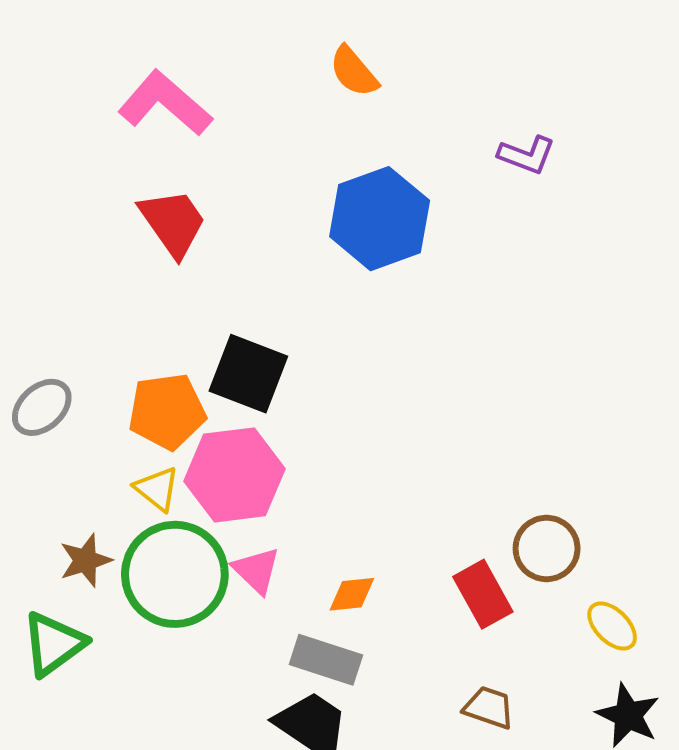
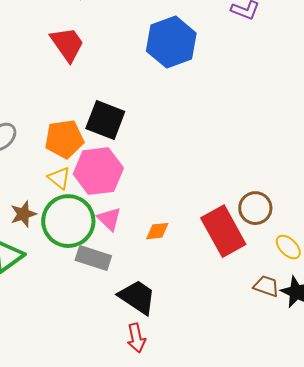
red rectangle: (483, 594) -> (223, 231), size x1.5
gray rectangle: (326, 660) -> (93, 258), moved
brown trapezoid: (489, 707) -> (266, 286), moved

